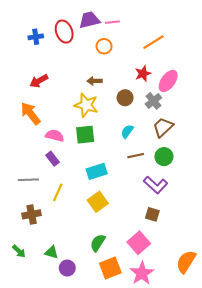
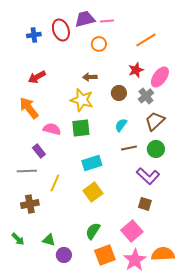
purple rectangle: (53, 159) -> (39, 151), moved
orange semicircle: (186, 262) -> (163, 254), moved, turned 55

